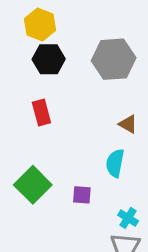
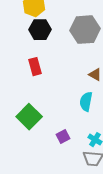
purple square: (82, 195) -> (63, 137), moved, turned -32

